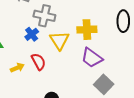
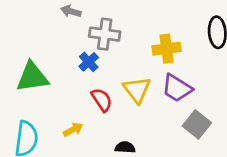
yellow triangle: (59, 40) -> (137, 90), moved
yellow arrow: (17, 68) -> (73, 130), moved

